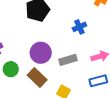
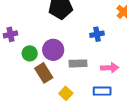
green circle: (11, 69) -> (30, 53), moved

